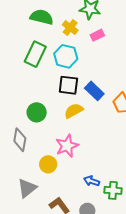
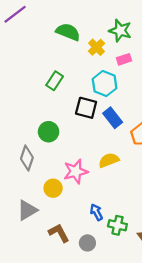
green rectangle: (35, 54) -> (55, 81), moved, size x0.7
cyan hexagon: (66, 56) -> (105, 84), moved
yellow semicircle: (74, 111) -> (109, 160), moved
blue arrow: (92, 181) -> (96, 212), turned 35

